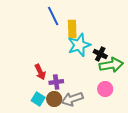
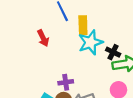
red arrow: (40, 72) -> (43, 38), moved

